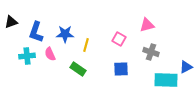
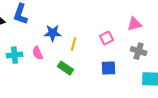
blue L-shape: (36, 32) -> (21, 14), moved
pink square: (119, 39) -> (107, 38), turned 32

